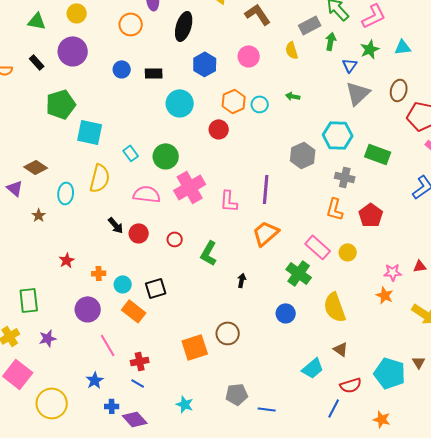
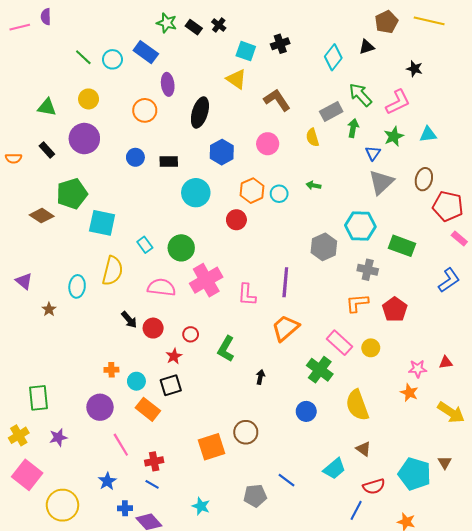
brown diamond: (36, 167) -> (42, 216), moved
orange L-shape: (335, 209) -> (357, 303), turned 70
red star: (67, 260) -> (174, 356), moved
blue line: (267, 409) -> (286, 480), moved, turned 30

